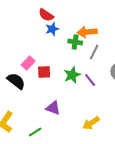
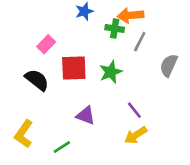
pink rectangle: (28, 63) -> (46, 44), moved
red square: (44, 72) -> (74, 68), size x1.5
purple line: (90, 80) -> (134, 110), moved

